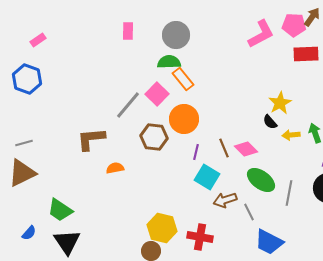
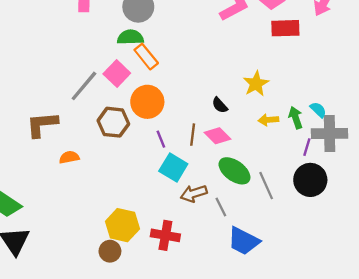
black semicircle: (270, 122) -> (220, 105), moved
brown line: (224, 148) -> (193, 135), turned 30
purple line: (196, 152) -> (161, 139), turned -35
gray line: (289, 193) -> (266, 186), turned -35

